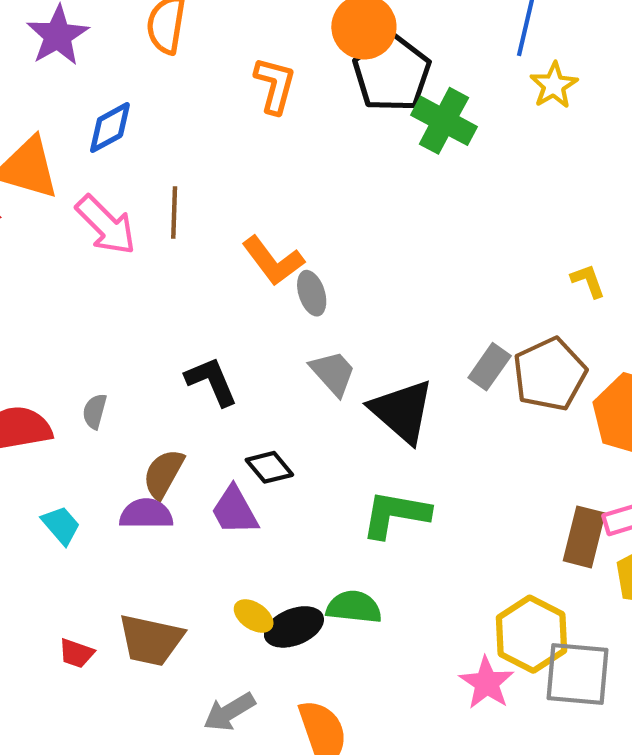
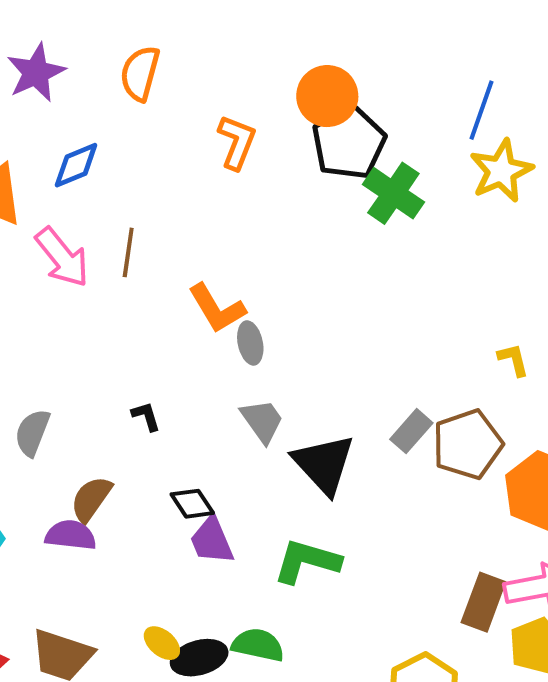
yellow star: (554, 85) -> (501, 171), size x1.4
black L-shape: (211, 381) -> (146, 416), size x0.6
gray semicircle: (95, 411) -> (32, 433), size x1.4
purple trapezoid: (234, 511) -> (212, 540), moved

